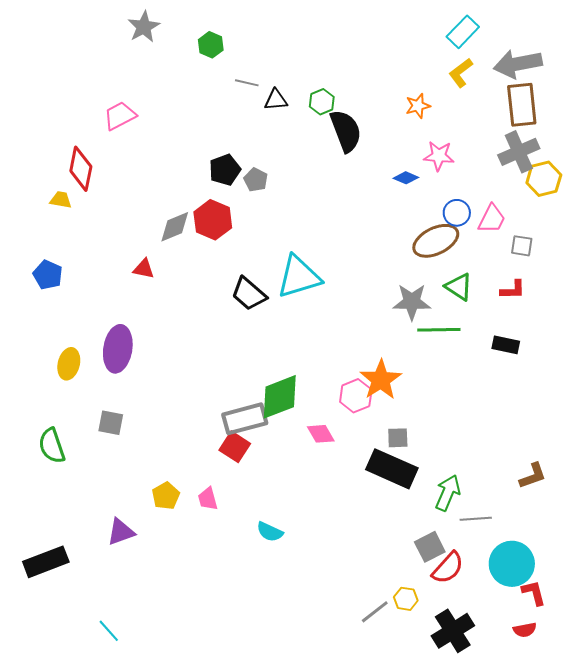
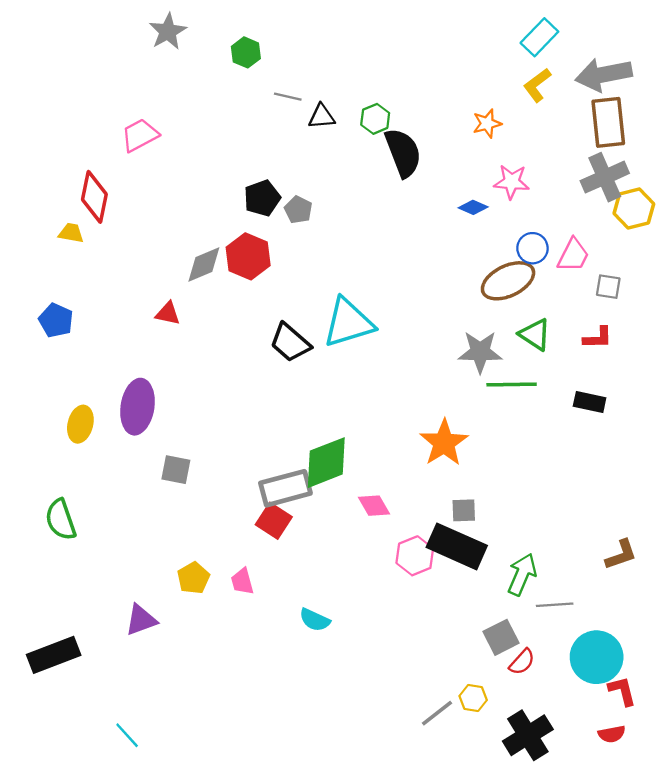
pink hexagon: (356, 396) -> (415, 556), moved
gray square: (111, 423) -> (176, 470), moved
red semicircle: (448, 568) -> (522, 662), size x0.7

